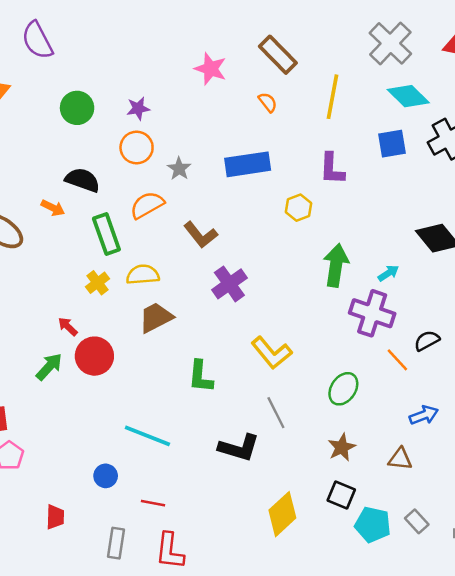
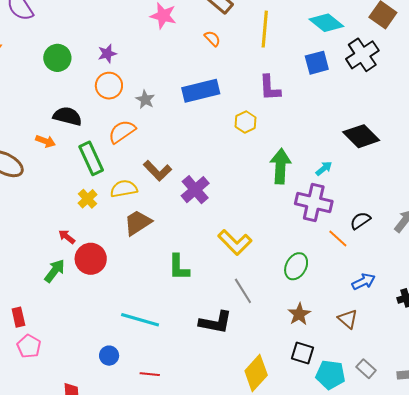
brown L-shape: (201, 235) -> (157, 171), moved
brown triangle: (400, 459) -> (348, 319), turned 40

